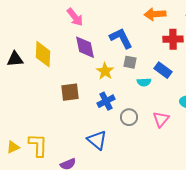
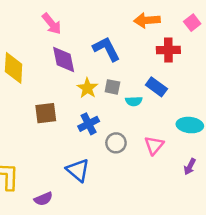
gray square: (130, 62) -> (112, 87), moved

